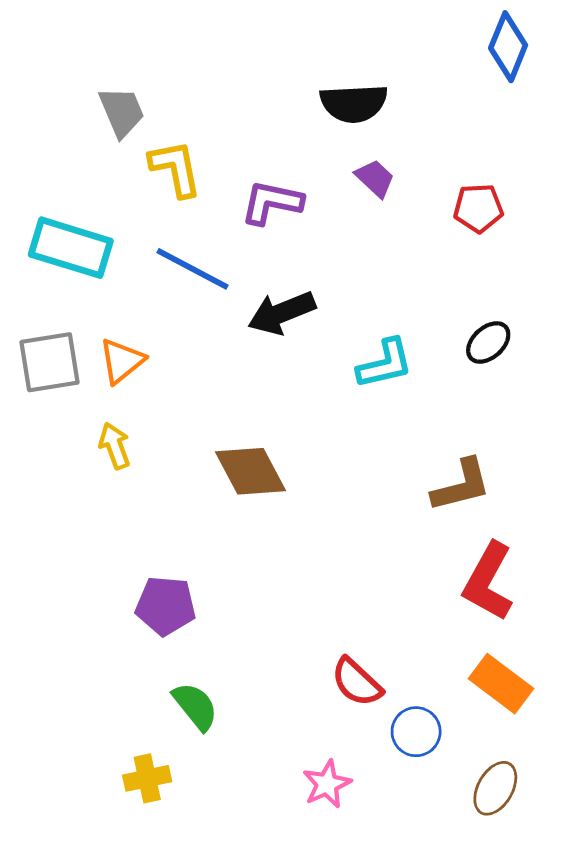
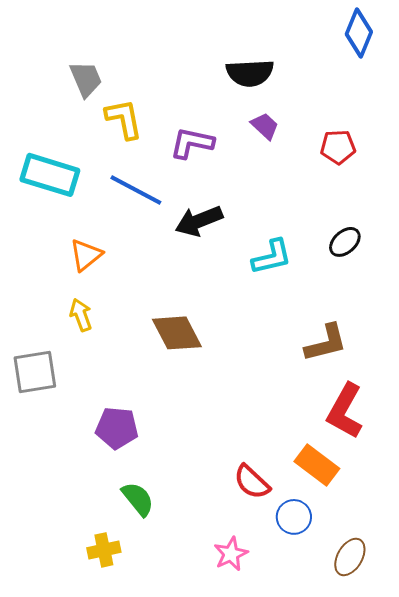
gray square: (50, 362) -> (35, 372), moved
orange rectangle: (501, 684) -> (317, 465), moved

